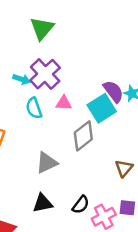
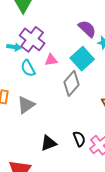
purple semicircle: (113, 91) -> (87, 29), moved
gray triangle: (47, 163) -> (26, 105), moved
black semicircle: (81, 205) -> (79, 139), turned -49

